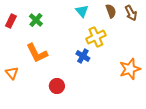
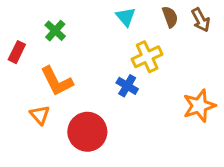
red rectangle: (11, 21) -> (17, 52), moved
orange triangle: (12, 73) -> (40, 115), moved
red circle: (57, 86) -> (87, 132), size x1.6

